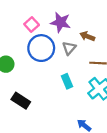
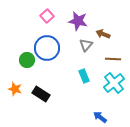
pink square: (32, 25) -> (47, 16), moved
blue circle: (41, 48) -> (47, 48), moved

